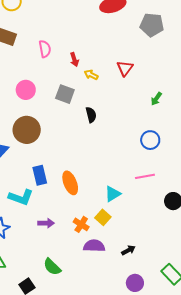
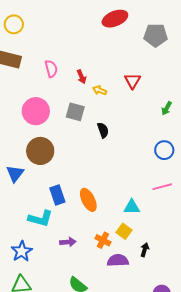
pink circle: (26, 90) -> (36, 111), size x1.4
cyan triangle: (113, 194) -> (132, 207), turned 36
black arrow: (128, 250) -> (145, 250), moved, turned -40

